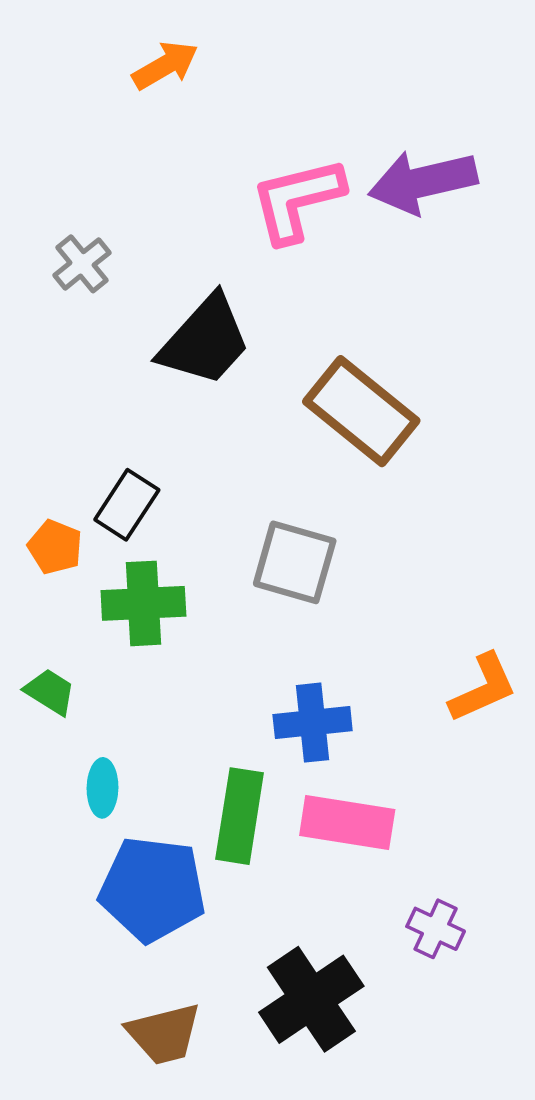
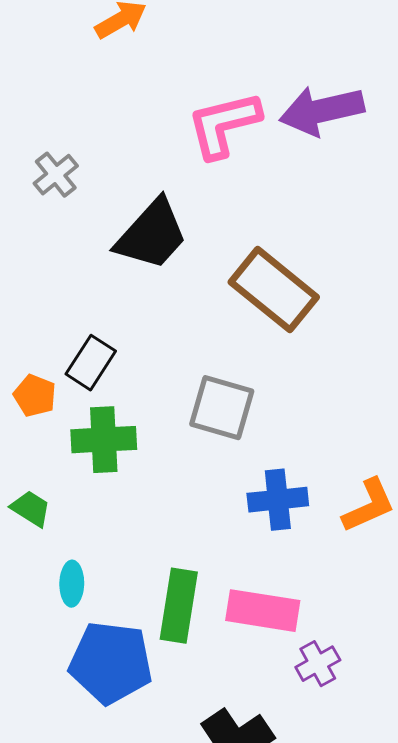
blue cross: (313, 723) -> (278, 500), moved
purple cross: (436, 929) -> (318, 664), moved, turned 36

